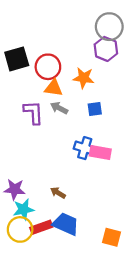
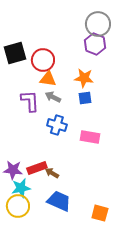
orange star: (84, 78) -> (84, 78), moved
blue cross: (85, 148) -> (57, 125), moved
red rectangle: (41, 227) -> (37, 168), moved

